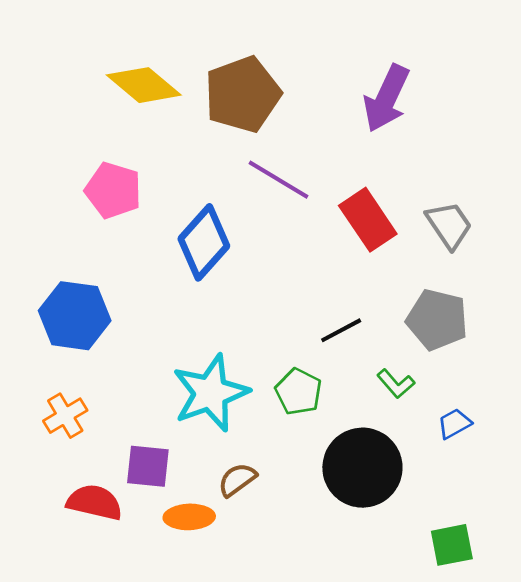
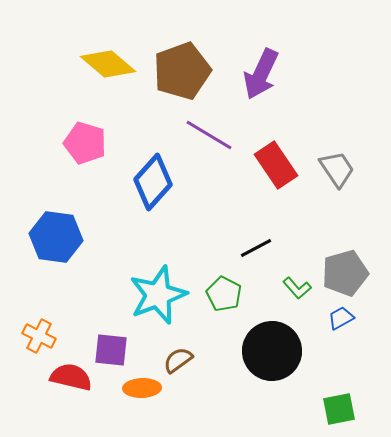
purple arrow: (386, 98) -> (261, 74), moved
gray pentagon: (437, 320) -> (345, 273), moved, turned -30
orange cross: (65, 416) -> (39, 336), moved, turned -32

